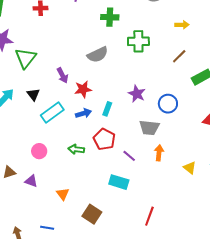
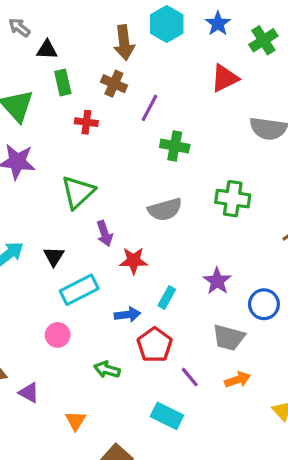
green cross: (110, 17) -> (175, 146), moved
green triangle: (26, 58) -> (78, 192), moved
blue arrow: (84, 113) -> (127, 315), moved
green arrow: (76, 149) -> (107, 370), moved
pink circle: (39, 151) -> (58, 335), moved
orange arrow: (159, 153) -> (238, 380), turned 56

